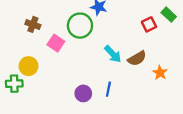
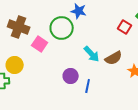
brown cross: (33, 24) -> (19, 27), size x1.5
red square: (149, 24) -> (125, 27), turned -32
purple circle: (83, 93) -> (71, 76), moved

